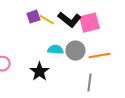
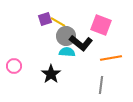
black L-shape: (69, 20) -> (81, 43), moved
pink square: (89, 23) -> (101, 25), turned 35
gray circle: (75, 51) -> (66, 36), moved

